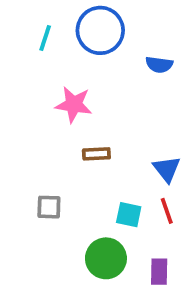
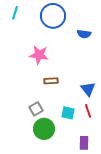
cyan line: (45, 38) -> (15, 13), moved
gray square: (49, 207) -> (36, 109), moved, turned -32
green circle: (106, 258) -> (44, 129), moved

